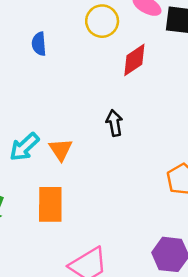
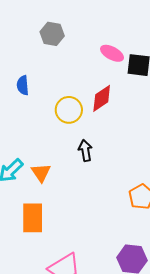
yellow circle: (102, 21) -> (69, 110), moved

